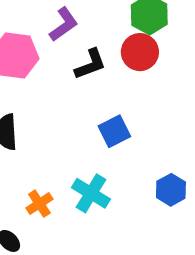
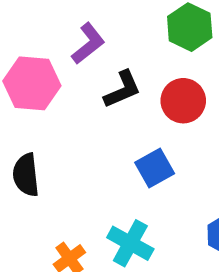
red circle: (140, 52) -> (183, 101), moved

